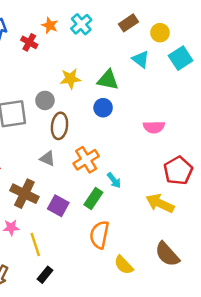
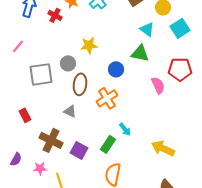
green triangle: (108, 80) -> (140, 53), moved
pink semicircle: (154, 127) -> (158, 85), turned -114
orange cross: (86, 160) -> (107, 98), moved
red pentagon: (178, 171) -> (180, 69), moved, turned 30

